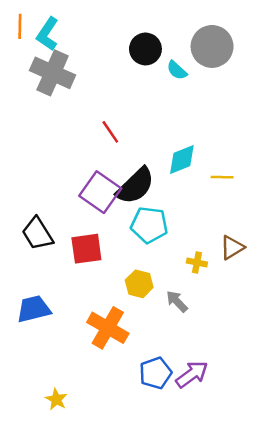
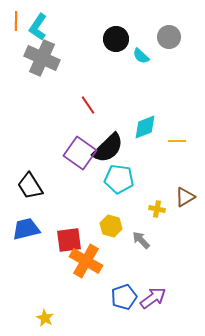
gray circle: (212, 46) -> (169, 37), size x0.7
red square: (86, 249) -> (69, 240), moved
blue trapezoid: (34, 309) -> (26, 229), moved

